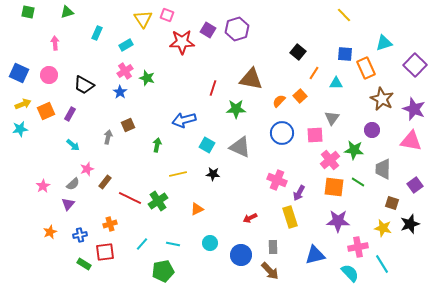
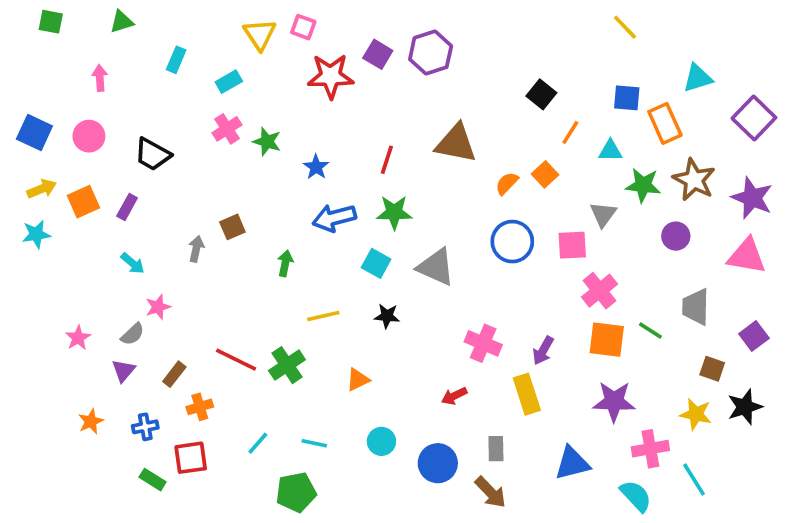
blue star: (120, 92) -> (316, 167), moved
green star: (236, 109) -> (394, 212), moved
green star: (354, 150) -> (643, 185), moved
pink cross: (277, 180) -> (483, 343), moved
brown rectangle: (105, 182) -> (174, 374), moved

